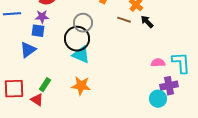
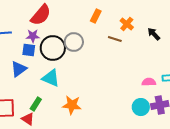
black arrow: (147, 22) -> (154, 34), moved
black circle: (77, 39) -> (53, 48), moved
cyan triangle: (81, 55) -> (51, 78), moved
cyan circle: (158, 99) -> (141, 107), moved

